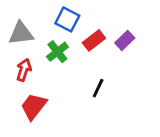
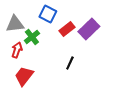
purple rectangle: (125, 40) -> (89, 29), size x1.5
green cross: (57, 52) -> (32, 37), moved

